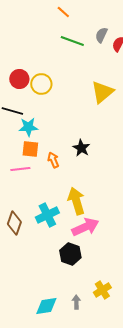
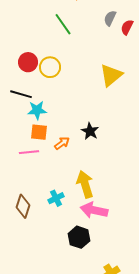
green line: (72, 41) -> (63, 24), moved, turned 35
orange arrow: (53, 160) -> (62, 143), turned 77
cyan cross: (47, 215) -> (56, 198), size x0.7
pink arrow: (85, 227) -> (94, 210), turned -144

